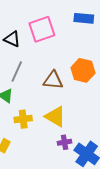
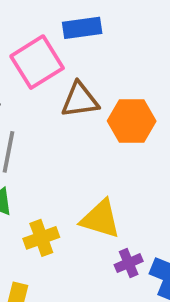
blue rectangle: (84, 18) -> (82, 28), moved
brown triangle: (53, 80) -> (80, 100), moved

